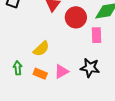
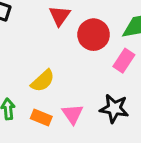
pink rectangle: (97, 35) -> (124, 61), turned 35
pink triangle: (61, 71) -> (73, 114), turned -35

